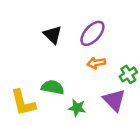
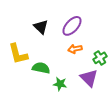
yellow L-shape: (23, 103) -> (18, 54), moved

